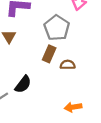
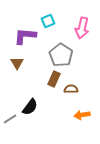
orange arrow: (73, 107) -> (82, 115), moved

